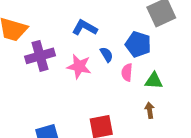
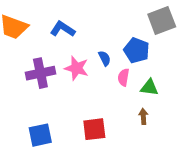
blue L-shape: (85, 28) -> (63, 29), moved
purple cross: (40, 56) -> (40, 73), moved

